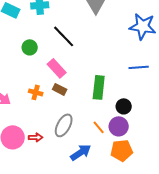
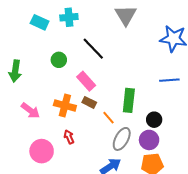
orange cross: (36, 92) -> (65, 105), size x1.5
gray ellipse: (64, 125) -> (122, 139), moved
orange line: (99, 127) -> (109, 118), moved
red arrow: (36, 137) -> (69, 137), moved, turned -112

